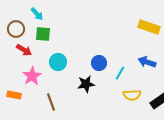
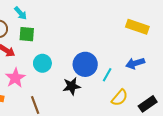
blue arrow: (147, 62) -> (135, 63), turned -36
blue circle: (99, 63) -> (85, 64), size x1.5
yellow semicircle: (132, 95) -> (120, 98), turned -48

